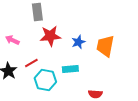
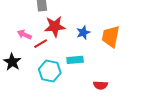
pink arrow: (12, 40) -> (24, 35), moved
red line: (31, 63) -> (41, 44), moved

